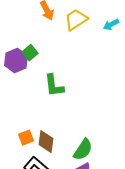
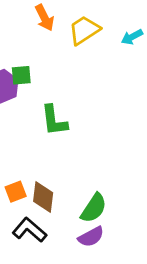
green square: (30, 53) -> (21, 75), turned 35

